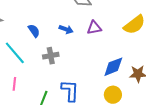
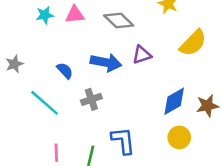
blue arrow: (66, 29) -> (106, 62), size x1.6
pink line: (14, 84) -> (56, 153), moved

